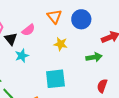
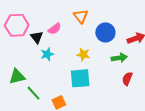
blue circle: (81, 19) -> (105, 32), moved
yellow star: (61, 44) -> (83, 55), moved
red semicircle: (102, 86) -> (127, 79), moved

